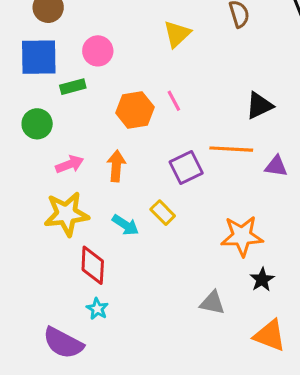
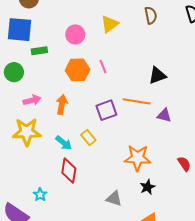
pink circle: (98, 51) -> (75, 34), moved
red diamond: (93, 265) -> (69, 171), moved

